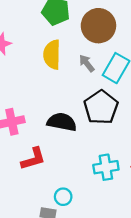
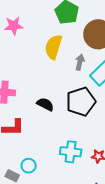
gray arrow: (87, 63) -> (80, 62), turned 35
black semicircle: (62, 122) -> (45, 104), size x0.7

